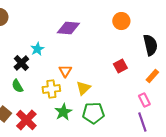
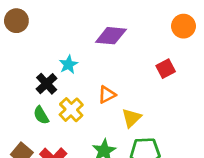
red square: (120, 66) -> (166, 69), moved
orange triangle: (65, 71) -> (107, 95), turned 32
yellow cross: (51, 89) -> (71, 110), moved, turned -36

